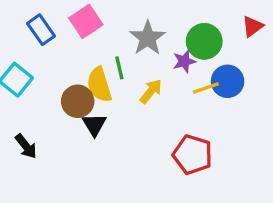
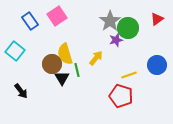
gray star: (148, 38) -> (110, 21), moved
green line: (119, 68) -> (77, 70), moved
blue circle: (228, 81) -> (157, 65), moved
yellow line: (206, 88) -> (129, 75), moved

